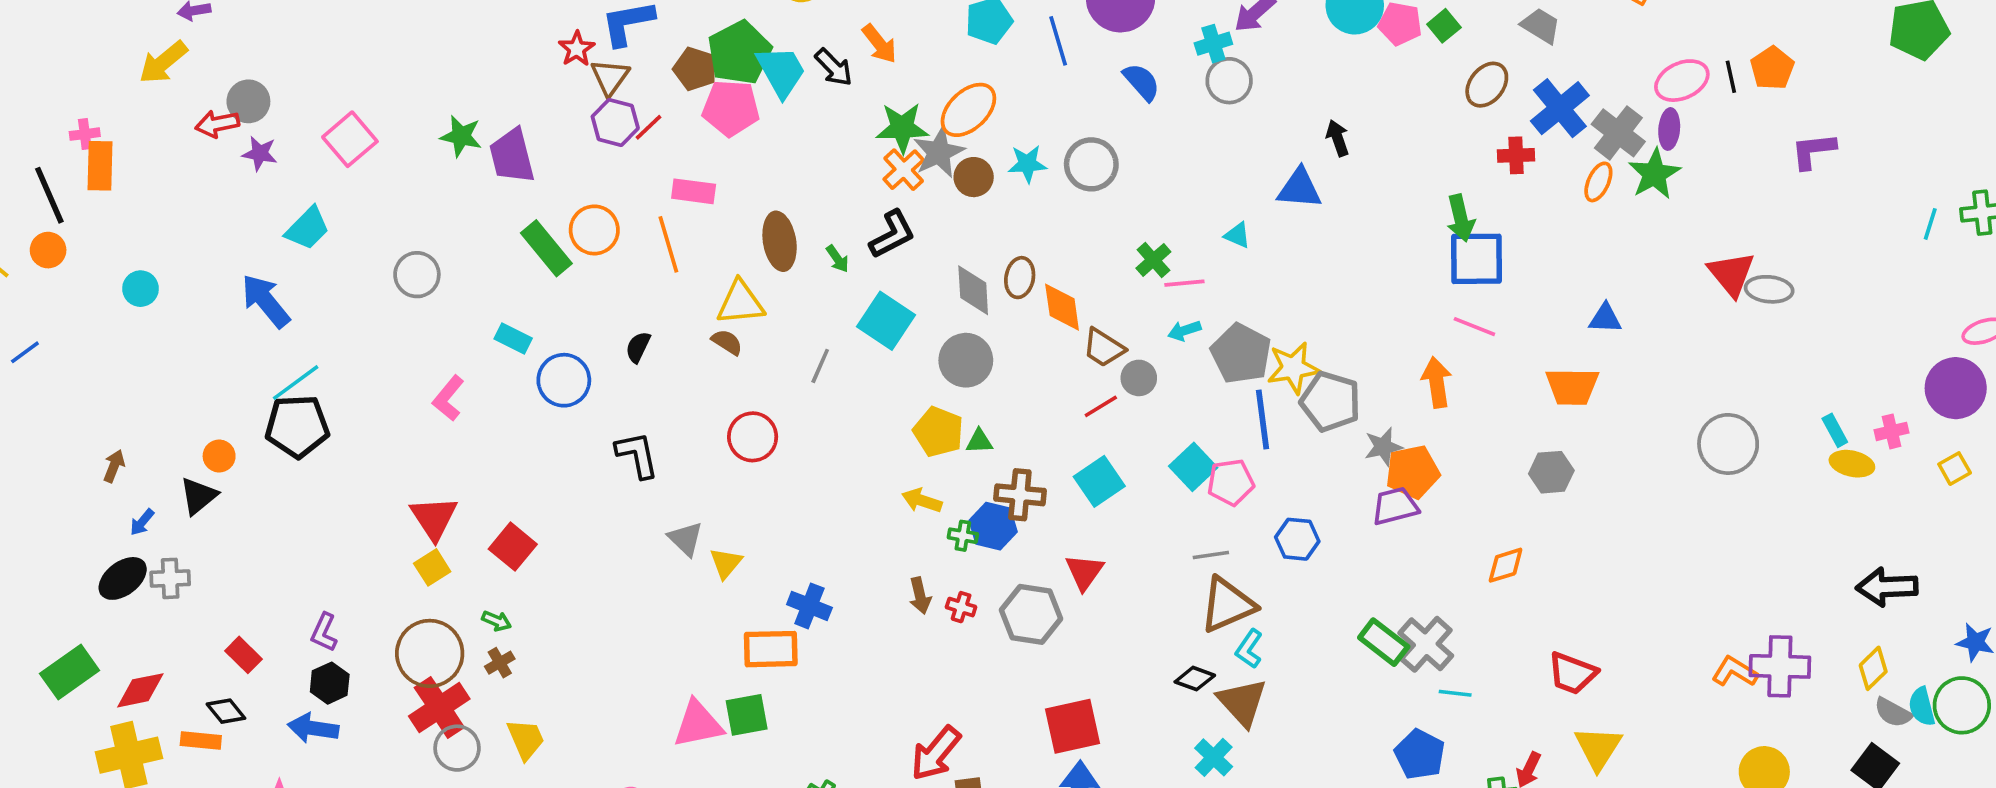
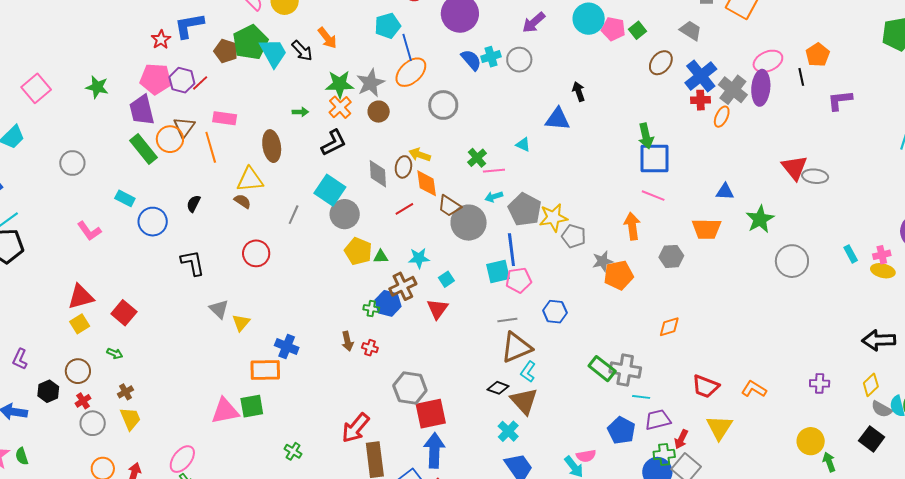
blue line: (1058, 41) -> (407, 47), moved
cyan cross: (1213, 44) -> (491, 57), moved
brown triangle: (610, 77) -> (184, 127), moved
black line: (1731, 77) -> (801, 77), moved
pink pentagon: (731, 108) -> (156, 79), moved
orange ellipse: (968, 110) -> (411, 72), moved
purple ellipse: (1669, 129) -> (761, 88), size x1.6
gray star: (939, 152) -> (371, 83), moved
red cross: (1516, 155) -> (701, 100), moved
purple trapezoid: (512, 156) -> (142, 110), moved
cyan star: (1027, 164) -> (419, 258), moved
green star: (1654, 174) -> (760, 219), moved
green arrow: (837, 259) -> (300, 112), moved, turned -56
gray circle: (966, 360) -> (345, 214), moved
gray circle: (1139, 378) -> (469, 223), size x1.8
pink L-shape: (448, 398) -> (89, 231), turned -75
gray pentagon: (1330, 402) -> (574, 236), size x0.7
red line: (1101, 406) -> (404, 209), moved
blue line: (1262, 420) -> (511, 250), moved
yellow ellipse: (1852, 464) -> (883, 271), moved
cyan square: (1193, 467) -> (498, 272), turned 30
gray hexagon: (1551, 472) -> (671, 256), moved
cyan square: (1099, 481) -> (446, 279), size x0.6
brown cross: (1020, 495) -> (403, 286), turned -32
yellow arrow: (922, 501) -> (420, 155), moved
purple trapezoid: (1395, 506) -> (658, 420), moved
red triangle: (434, 518) -> (81, 297), turned 48
red triangle: (1084, 572) -> (437, 309), moved
gray hexagon: (1031, 614) -> (410, 388), moved
gray cross: (1426, 644) -> (625, 370), turned -32
brown circle: (430, 653) -> (78, 371), size x0.7
brown cross: (500, 663) -> (125, 392), moved
purple cross: (1780, 666) -> (820, 383), size x0.6
orange L-shape: (1735, 672) -> (754, 389), moved
black hexagon: (330, 683) -> (48, 391), moved
red cross: (439, 707) -> (83, 401), size x0.5

